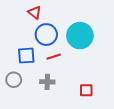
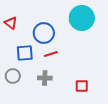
red triangle: (35, 12) -> (11, 23), moved
cyan circle: (80, 36) -> (82, 18), moved

